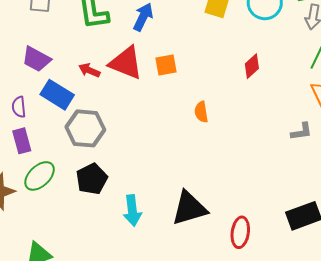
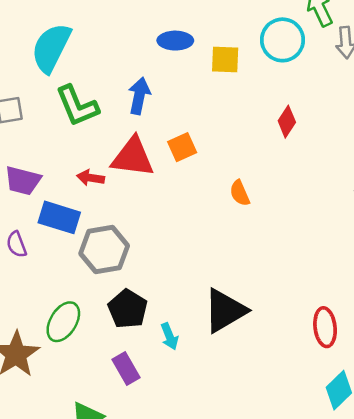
purple rectangle: (22, 141) -> (126, 368), moved
black triangle: (189, 208) -> (225, 311), moved
cyan arrow: (132, 211) -> (170, 336), moved, size x0.7

